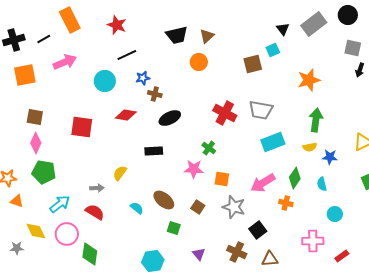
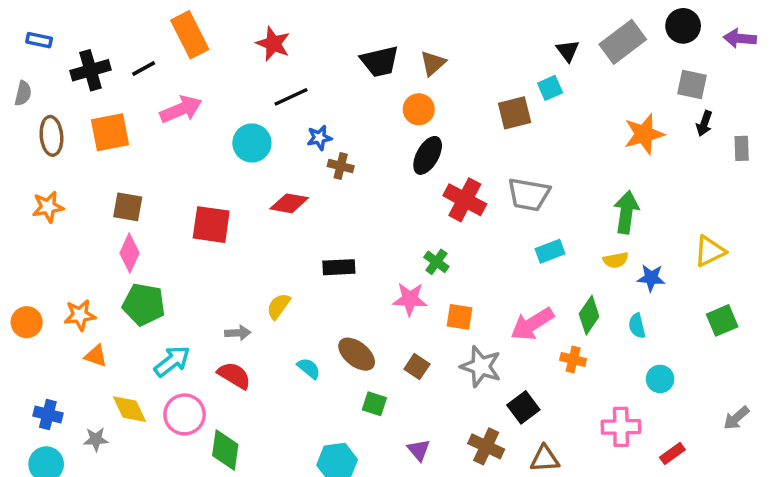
orange star: (309, 80) -> (644, 134), moved
black ellipse: (170, 118) -> (428, 155), moved, turned -35
cyan rectangle: (273, 142) -> (550, 251), size x0.7

